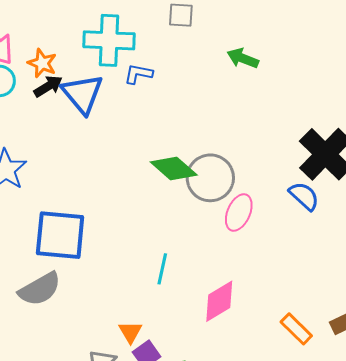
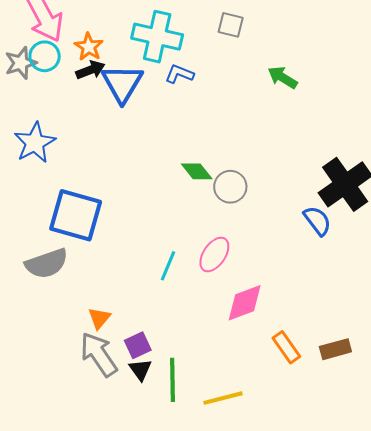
green diamond: (174, 168) -> (197, 171), size x0.7
gray circle: (210, 178) -> (230, 187), size x0.7
pink ellipse: (239, 212) -> (214, 254), moved
pink diamond: (219, 301) -> (245, 303), moved
orange triangle: (130, 332) -> (99, 318), moved

